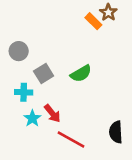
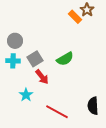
cyan cross: (24, 92) -> (13, 61), moved
red arrow: (52, 113) -> (42, 77), moved

